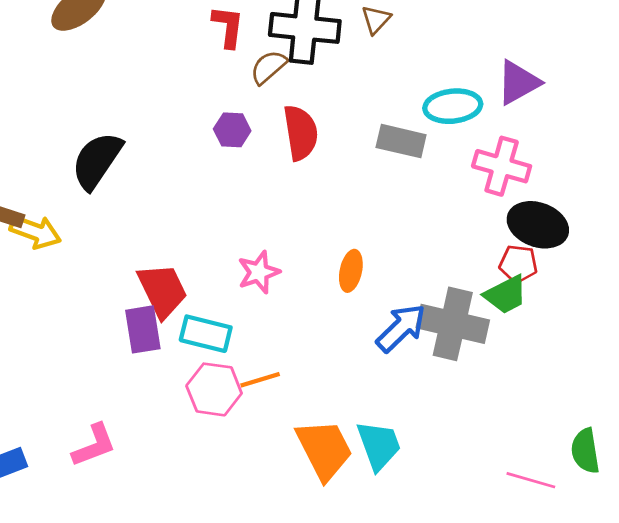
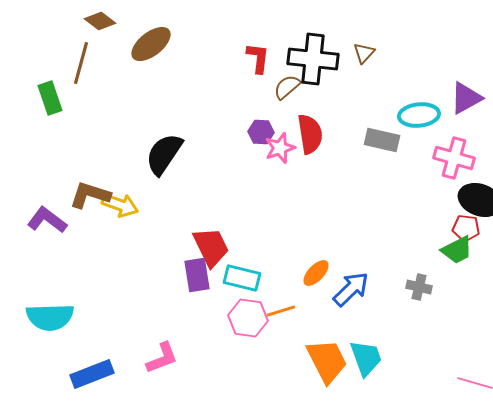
orange ellipse: (351, 271) -> (316, 273), moved, turned 32
pink star: (259, 272) -> (280, 148), moved
gray cross: (453, 324) -> (419, 287), moved, size x0.5
blue arrow: (401, 328) -> (351, 289), moved

